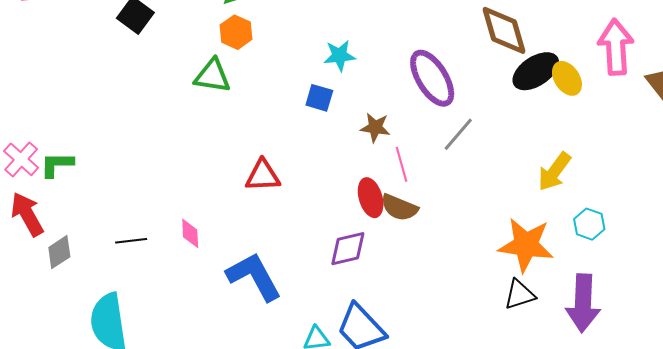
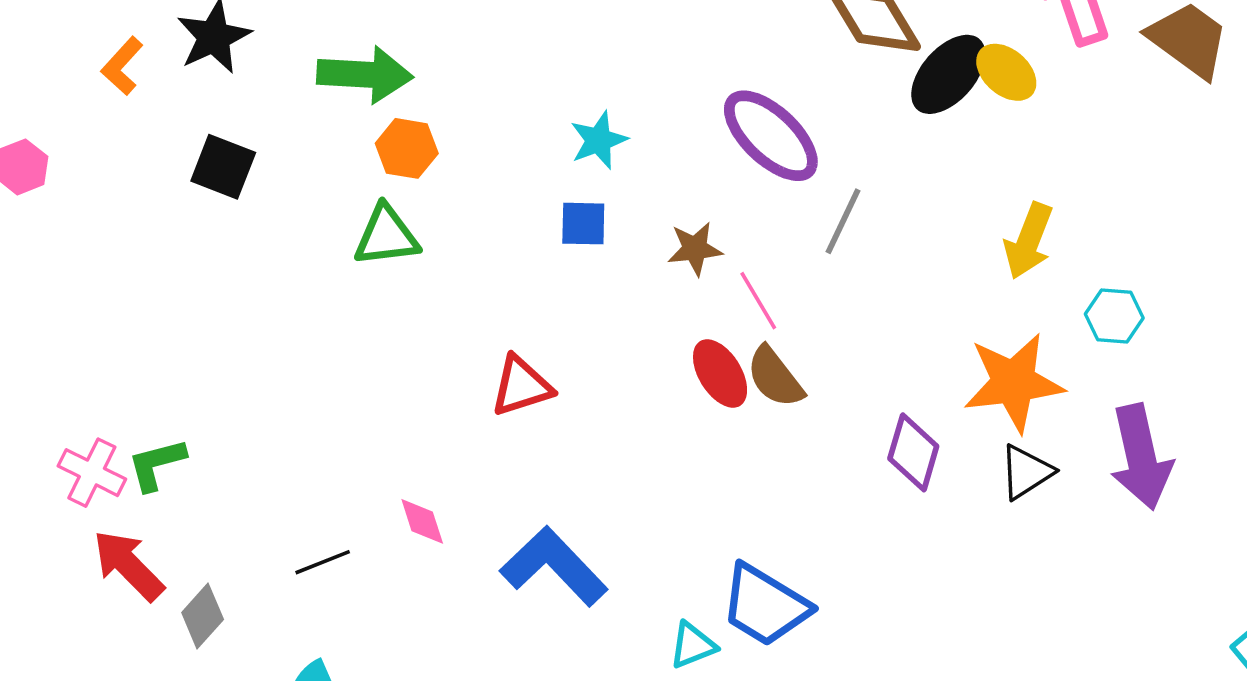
brown semicircle: (399, 208) -> (775, 377), turned 45
purple diamond: (348, 249) -> (913, 452), moved, turned -45

